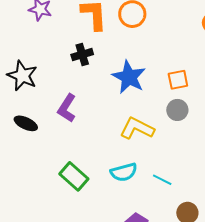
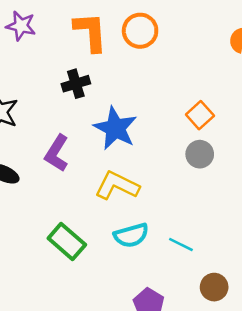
blue star: (129, 77) -> (115, 128), moved
orange square: (178, 80) -> (200, 115), turned -30
yellow L-shape: (137, 128) -> (117, 186), moved

